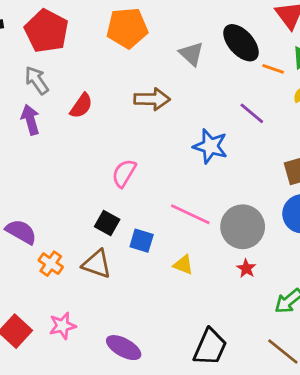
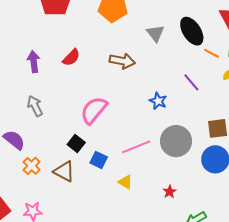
gray arrow: (37, 80) -> (35, 106), moved
blue star: (210, 146) -> (158, 101), size x0.7
pink semicircle: (124, 173) -> (94, 110), size x1.4
pink line: (190, 214) -> (136, 147), turned -56
gray circle: (243, 227) -> (176, 141), moved

